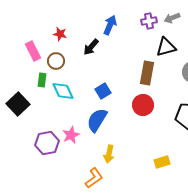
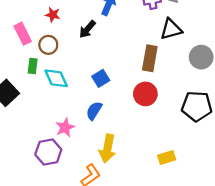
blue semicircle: (97, 120) -> (94, 111), size x0.7
purple hexagon: (47, 143) -> (48, 152), moved
yellow arrow: (109, 154) -> (107, 149), size x1.4

